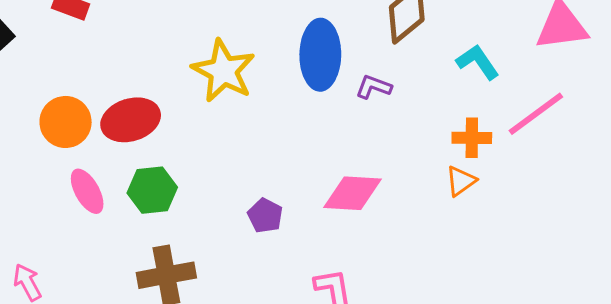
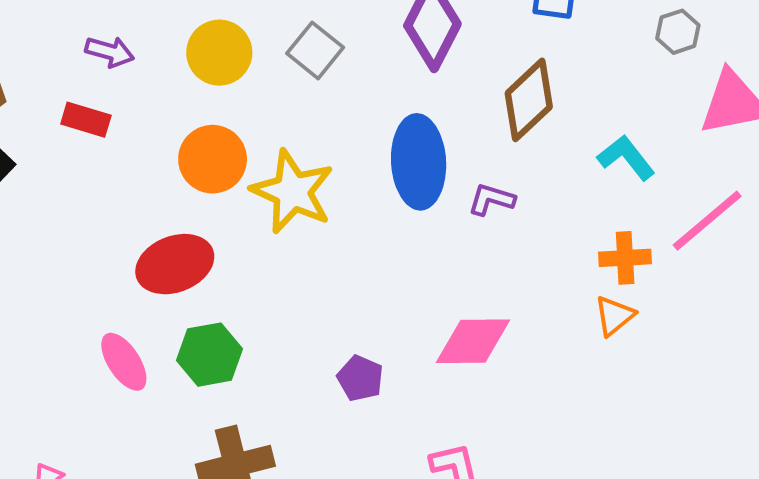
orange circle: (66, 122) -> (213, 159), moved

